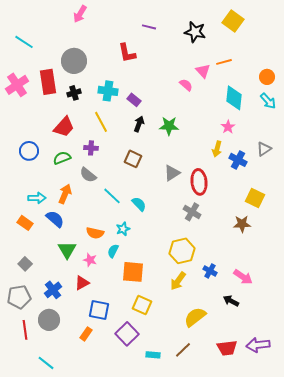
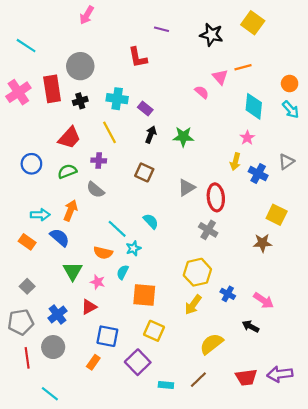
cyan line: (112, 196) -> (117, 229), moved

